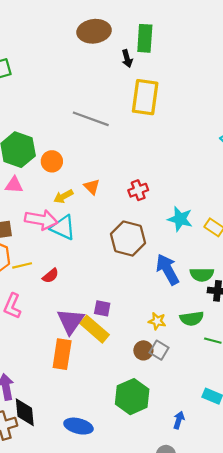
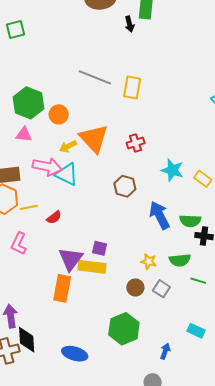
yellow rectangle: (145, 97) -> (132, 88), moved, size x0.7
orange triangle: (92, 187) -> (94, 138), size x2.0
brown hexagon: (128, 239) -> (125, 186), size x0.7
yellow rectangle: (94, 329) -> (92, 267), turned -36
gray square: (159, 350) -> (161, 289), moved

